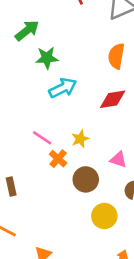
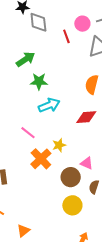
pink line: (42, 138) -> (28, 133), moved
orange cross: (58, 159) -> (41, 159), size x1.5
brown circle: (86, 179) -> (71, 177), moved

